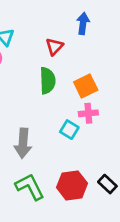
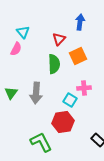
orange square: (86, 86) -> (78, 56), moved
gray arrow: (23, 143) -> (36, 93), moved
red hexagon: (72, 185) -> (63, 122), moved

